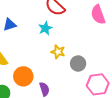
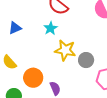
yellow star: (58, 52) -> (65, 50), size x1.5

